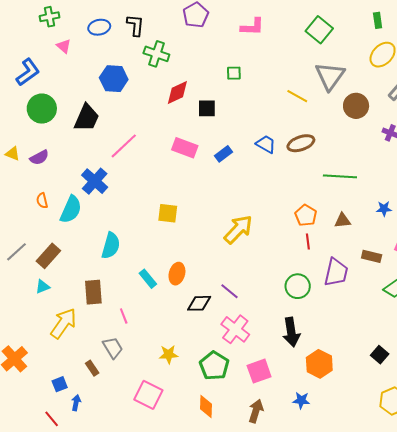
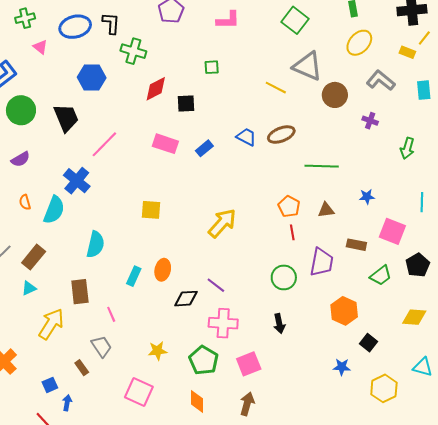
blue ellipse: (99, 27) -> (75, 27), size x1.4
gray triangle: (330, 76) -> (308, 66), turned -40
black trapezoid: (87, 118) -> (66, 118), turned -44
cyan rectangle: (148, 279) -> (134, 276), turned 66
pink cross: (235, 329) -> (223, 323), turned -32
black arrow: (291, 332) -> (279, 324), size x0.7
orange hexagon: (319, 364) -> (344, 311), moved
blue star: (301, 400) -> (342, 367), moved

